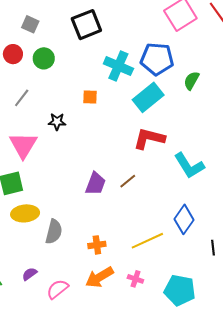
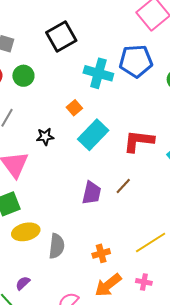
orange square: (90, 97) -> (74, 108), turned -35
cyan rectangle: (148, 97) -> (93, 135), moved
purple semicircle: (30, 274) -> (23, 283), moved

